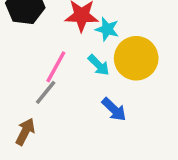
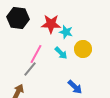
yellow circle: (136, 58) -> (83, 49), size x0.7
blue arrow: (114, 109) -> (75, 87), moved

